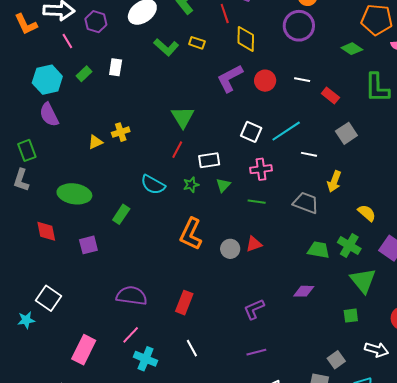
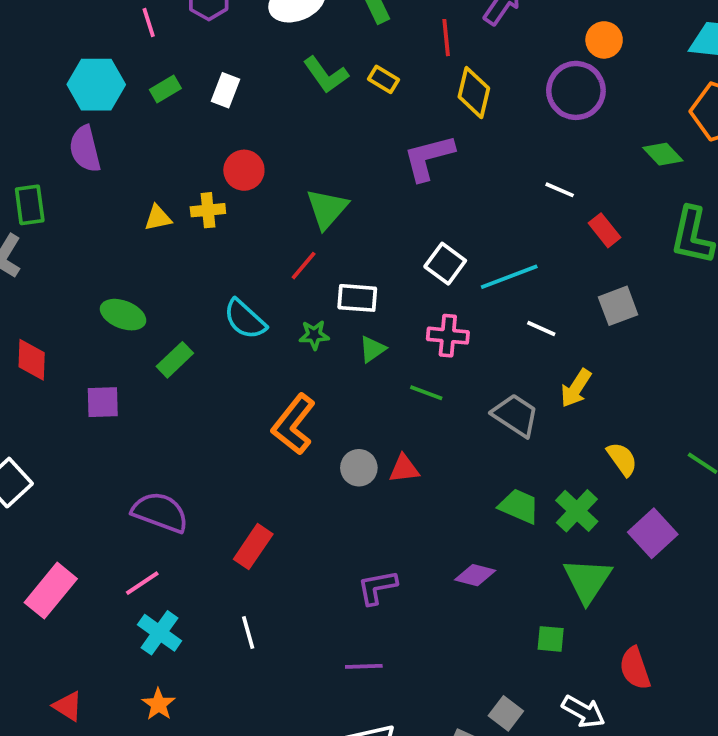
red circle: (265, 81) -> (244, 170), moved
green ellipse: (74, 194) -> (123, 315), moved, size x0.7
gray square: (336, 360) -> (506, 713), turned -30

